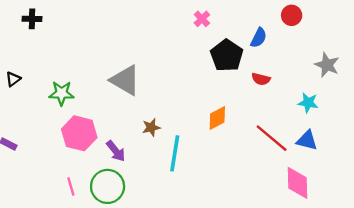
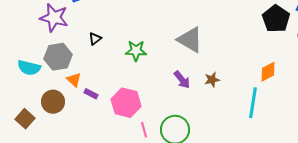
pink hexagon: (79, 133) -> (126, 103), moved
purple arrow: (116, 151) -> (182, 80), moved
cyan line: (175, 153) -> (253, 103), moved

